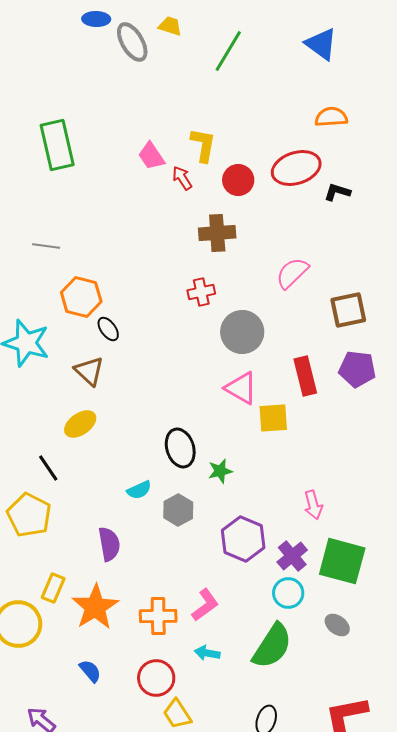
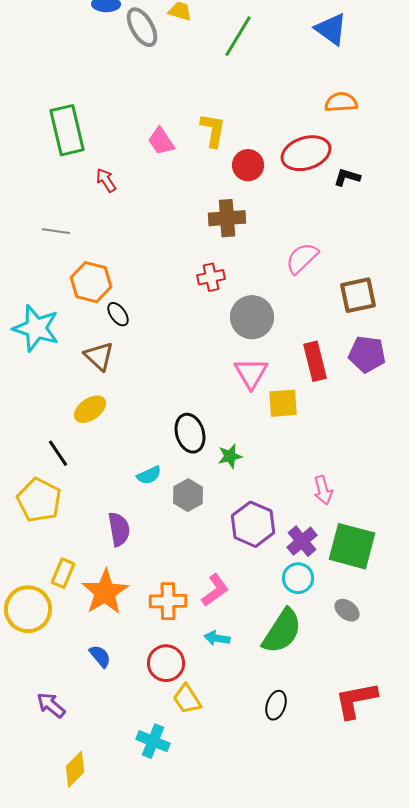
red arrow: (182, 178) -> (106, 180), moved
pink triangle: (241, 388) -> (251, 373), turned 30

